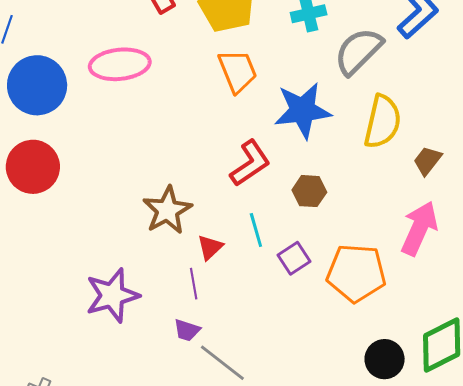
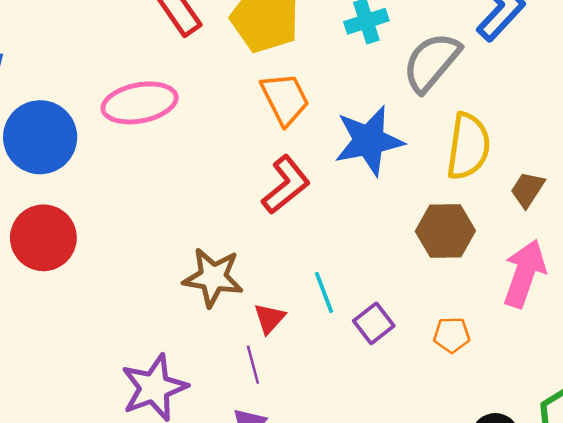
red L-shape: (250, 163) -> (286, 185), moved
brown hexagon: (309, 191) -> (445, 231), moved, size x1.4
brown star: (167, 210) -> (213, 277), turned -30
orange pentagon: (356, 273) -> (452, 335), size x0.5

